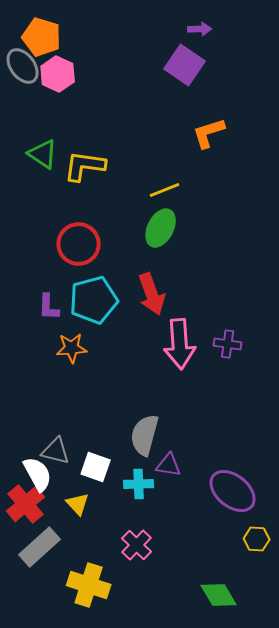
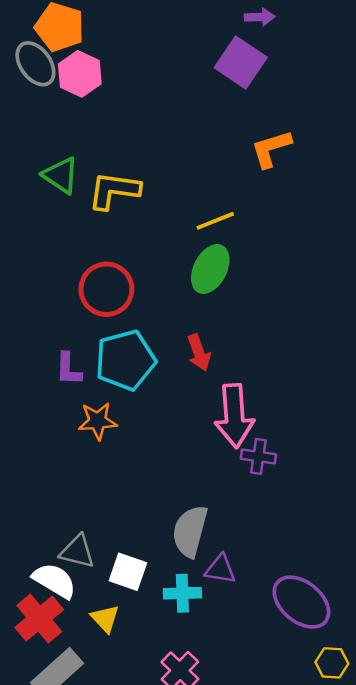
red arrow: (152, 294) -> (199, 353), size x0.7
purple cross: (228, 344) -> (258, 456), moved
white semicircle: (38, 474) -> (54, 581), turned -30

